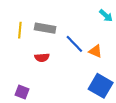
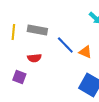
purple square: (22, 92) -> (19, 77), moved

